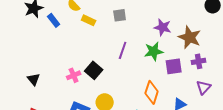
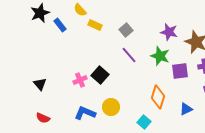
gray square: (120, 15) -> (126, 30), moved, turned -32
purple line: (123, 50) -> (129, 55), turned -60
green star: (154, 51) -> (160, 56), turned 30

